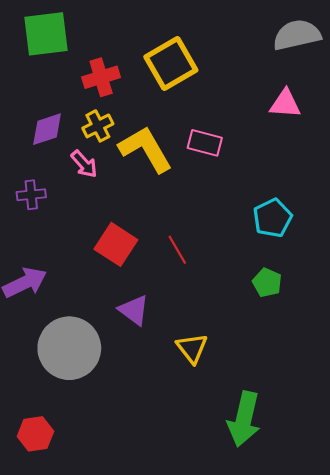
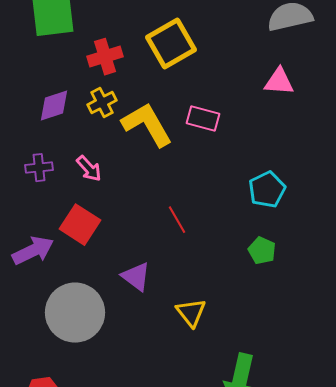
pink arrow: (84, 164) -> (89, 169), moved
red square: (116, 244) -> (80, 225), moved

